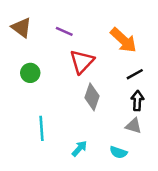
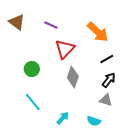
green circle: (30, 73) -> (32, 69), moved
black arrow: (137, 101) -> (109, 80), turned 35
cyan line: (42, 128) -> (33, 102), turned -36

